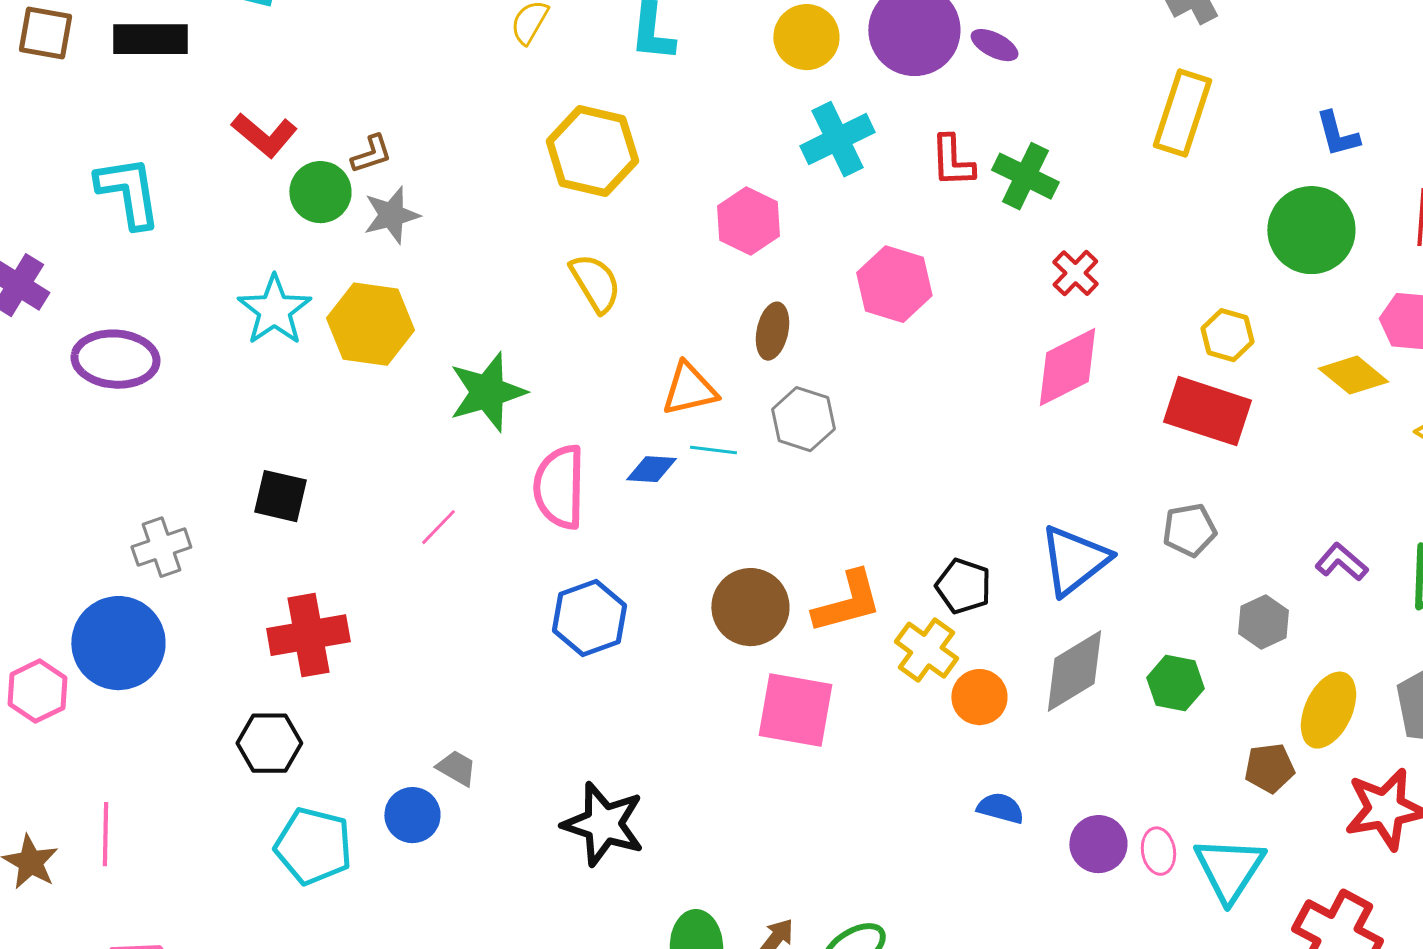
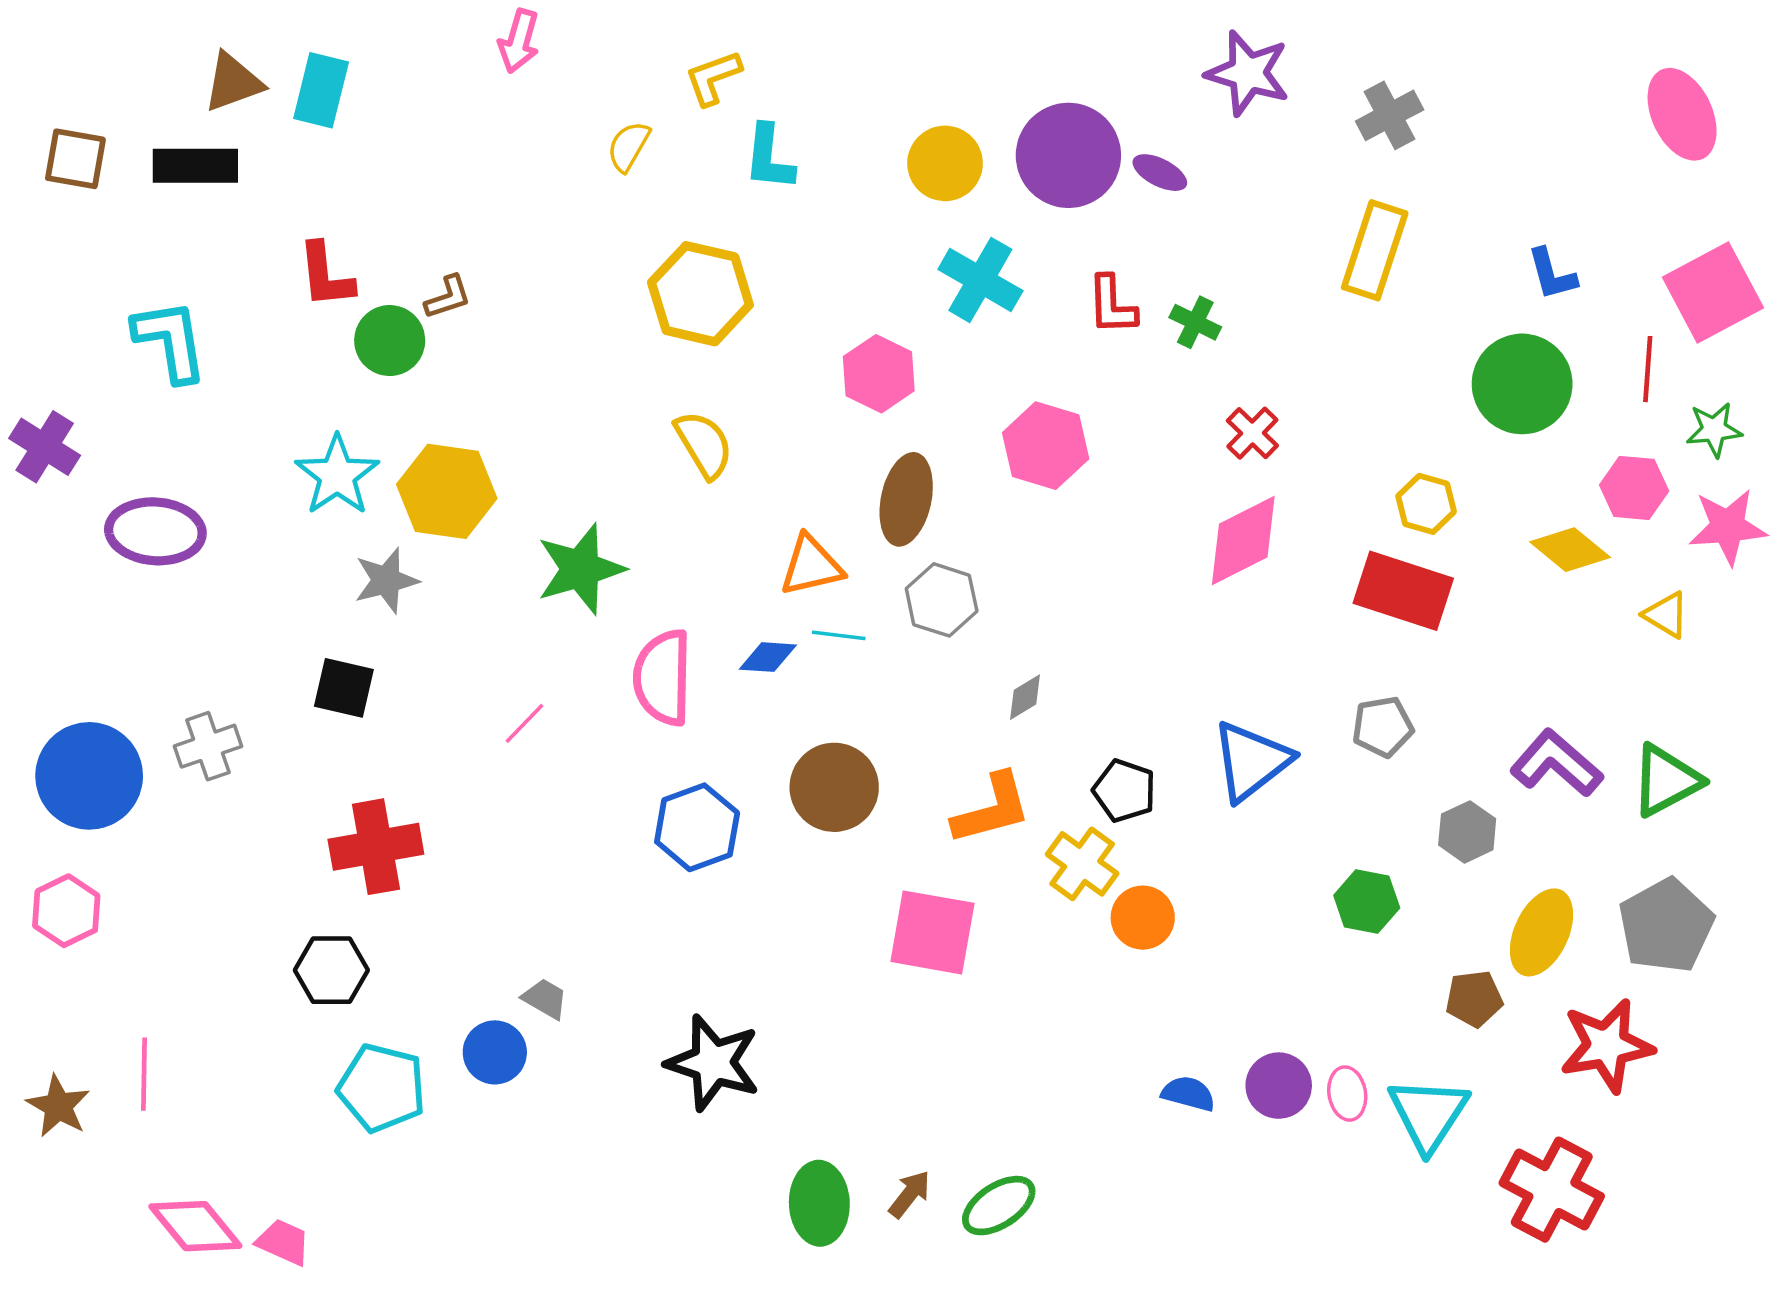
red L-shape: (264, 135) -> (326, 275), turned 44
cyan cross: (837, 139) -> (980, 280), turned -34
green cross: (1025, 176) -> (1195, 322), size x0.7
gray star: (391, 215) -> (386, 580), moved
brown ellipse: (772, 331) -> (906, 499), size x1.4
purple L-shape: (1341, 562) -> (1556, 763), size x1.5
brown circle: (750, 607) -> (834, 787), moved
blue circle: (118, 643) -> (89, 776), moved
gray diamond: (1074, 671) -> (1025, 697), moved, size x0.5
blue semicircle: (1000, 808) -> (1188, 1094), moved

